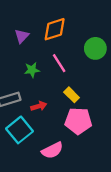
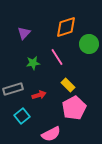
orange diamond: (55, 29) -> (66, 27), moved
pink pentagon: (78, 121) -> (74, 108), turned -30
cyan square: (19, 130) -> (22, 116), size x0.7

